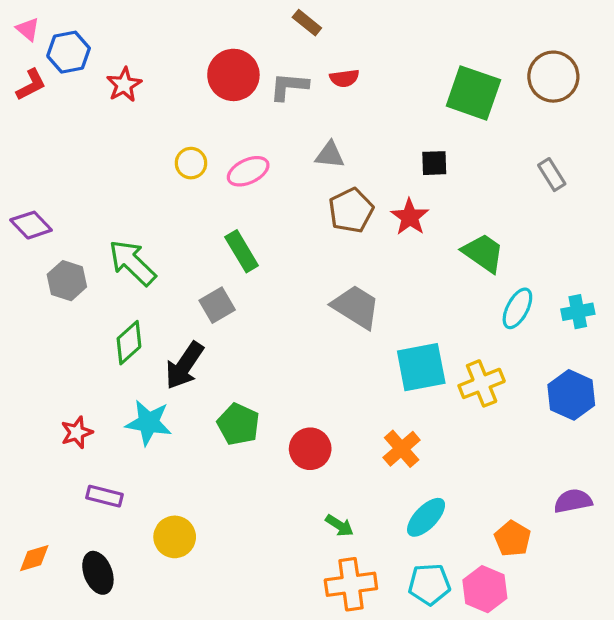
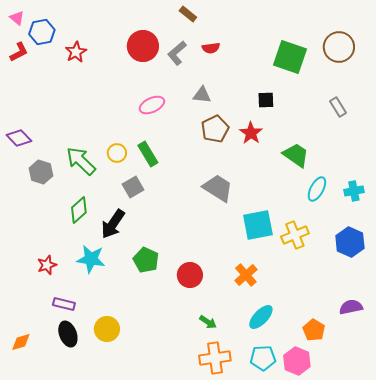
gray L-shape: (289, 86) -> (177, 53), turned -45
yellow circle: (191, 163) -> (117, 153), moved
black ellipse: (98, 573) -> (68, 334), moved

